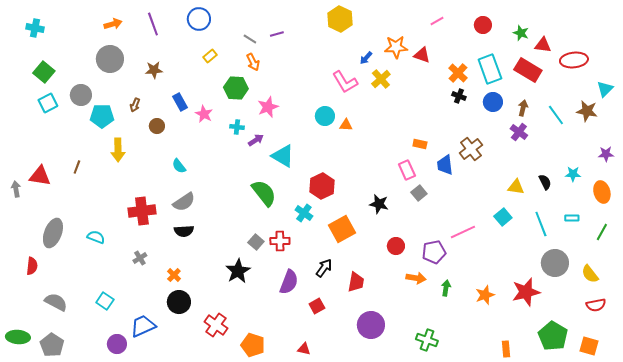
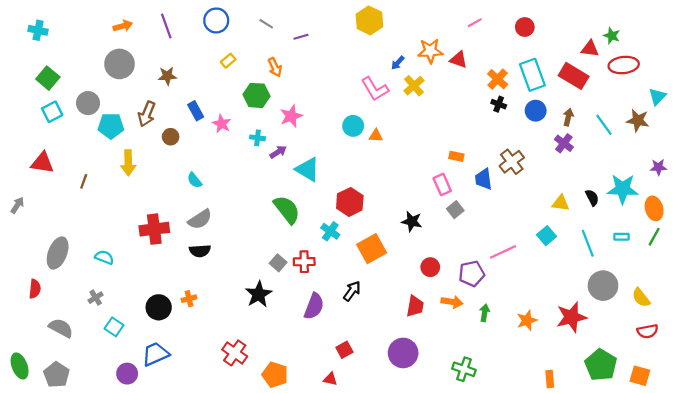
green star: (521, 33) -> (612, 36), moved
gray line: (250, 39) -> (266, 24), moved
brown arrow: (135, 105) -> (147, 114), size x1.6
cyan star: (573, 174) -> (623, 189), size x1.8
red triangle: (40, 176) -> (42, 163), moved
gray arrow: (16, 189) -> (17, 205), turned 42
green line: (602, 232) -> (654, 237), moved
gray cross: (140, 258) -> (96, 298), moved
orange cross: (174, 275) -> (189, 299), turned 32
red trapezoid: (356, 282) -> (415, 306), moved
black circle: (179, 302) -> (159, 307), moved
red square: (317, 306) -> (344, 350), moved
green ellipse: (18, 337) -> (20, 366), turned 65

